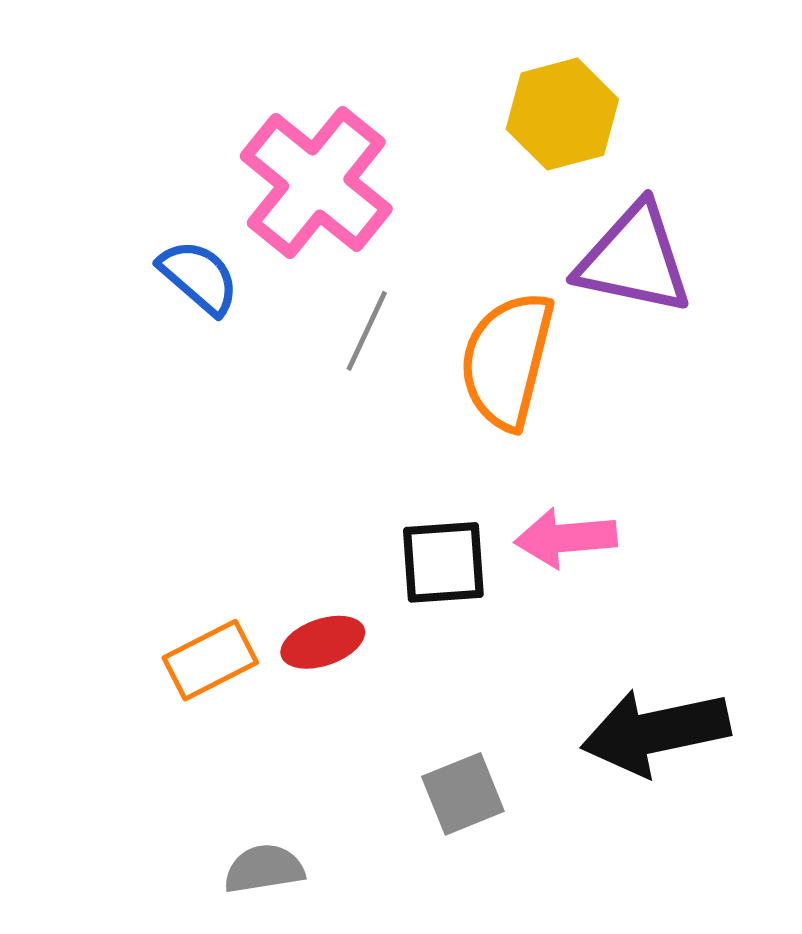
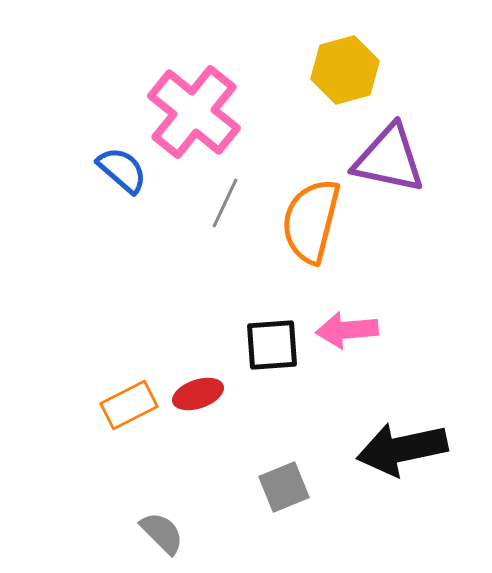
gray semicircle: (264, 869) -> (162, 533), turned 54

